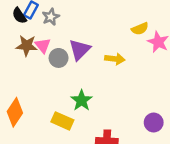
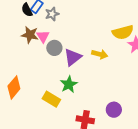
yellow semicircle: (140, 29) -> (123, 32), size x1.5
purple triangle: (80, 50) -> (73, 57), moved
purple circle: (154, 123) -> (114, 110), moved

